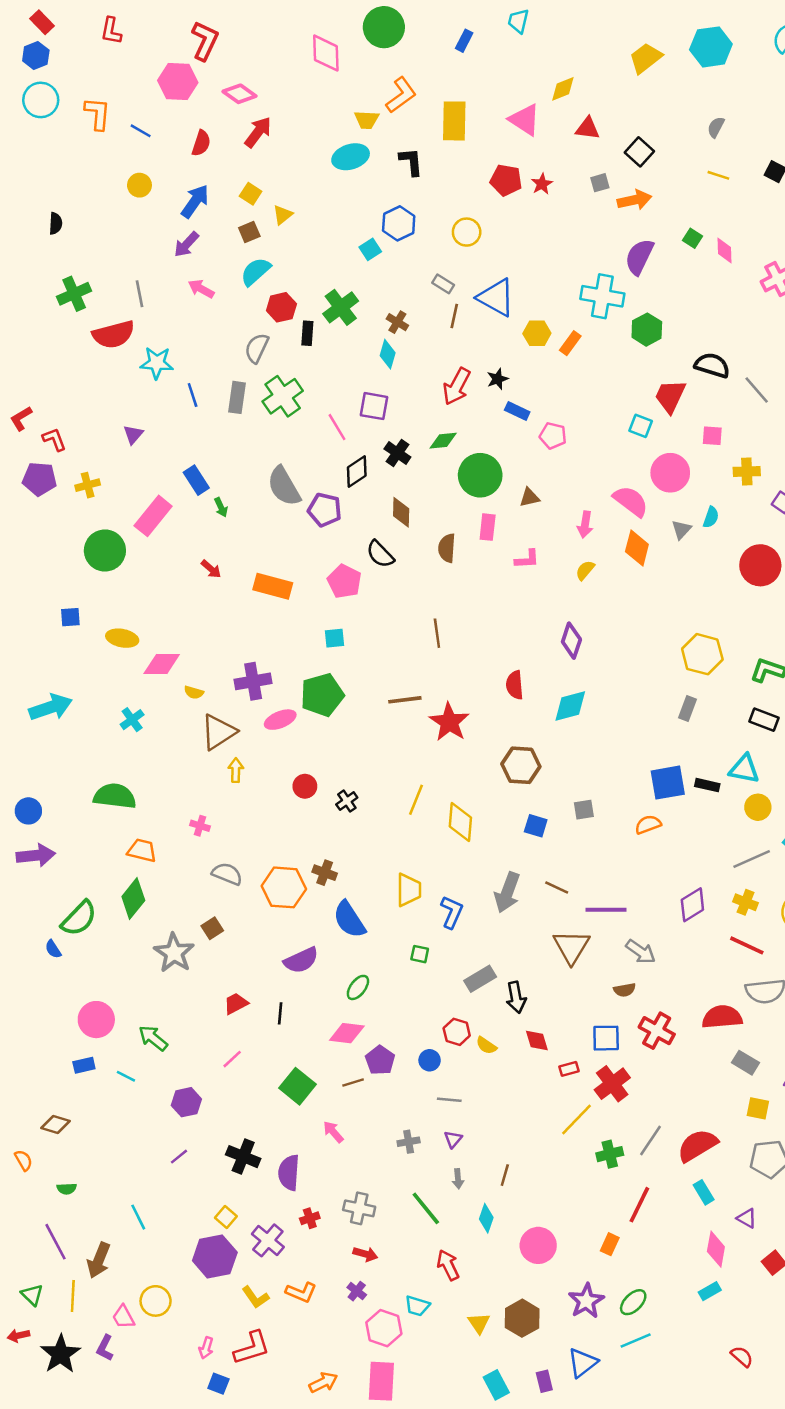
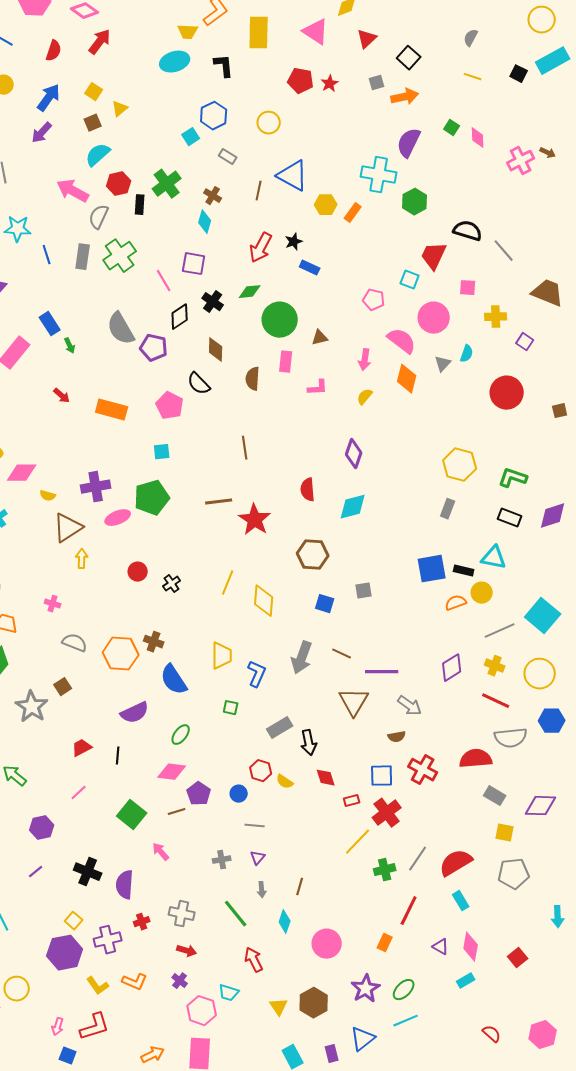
red triangle: (588, 128) -> (367, 39), turned -50
gray rectangle: (443, 284) -> (228, 157), moved
pink arrow: (201, 289) -> (73, 191), moved, size x1.5
pink pentagon: (553, 436) -> (374, 300), moved
yellow circle: (758, 807) -> (482, 593), moved
orange semicircle: (648, 825) -> (456, 603), moved
purple triangle: (747, 1218) -> (441, 947), moved
purple cross: (268, 1240) -> (108, 940), turned 36

